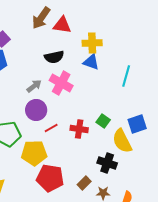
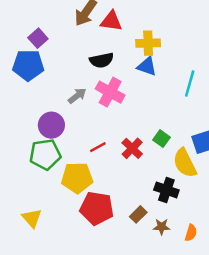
purple circle: (36, 110) -> (51, 125), moved
red cross: (79, 129) -> (132, 148), turned 36

